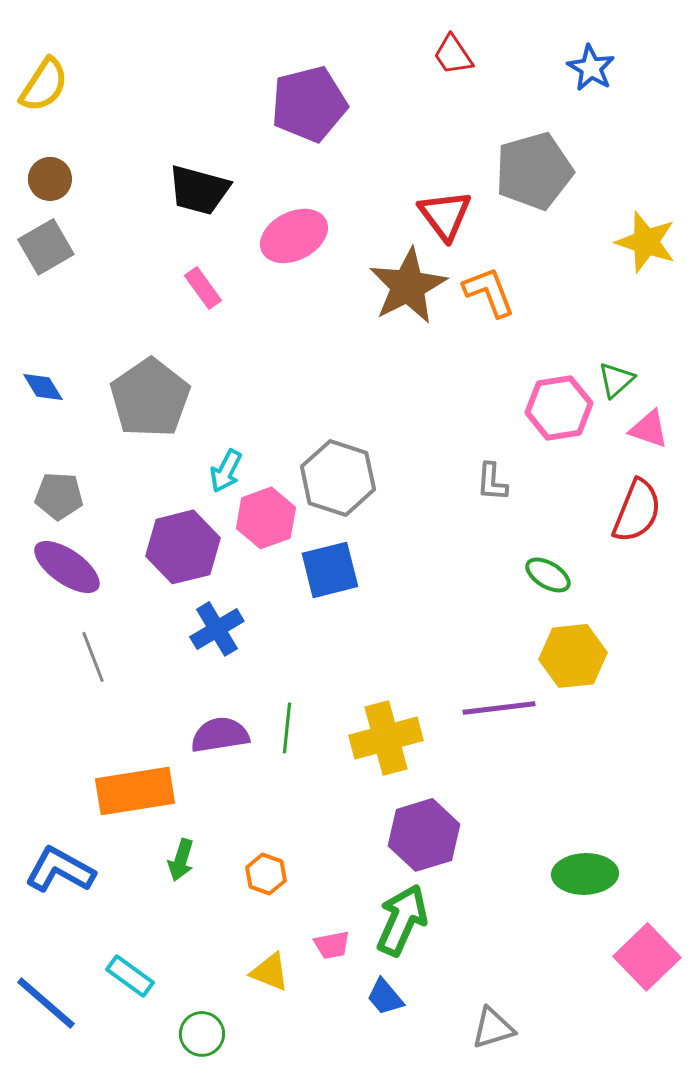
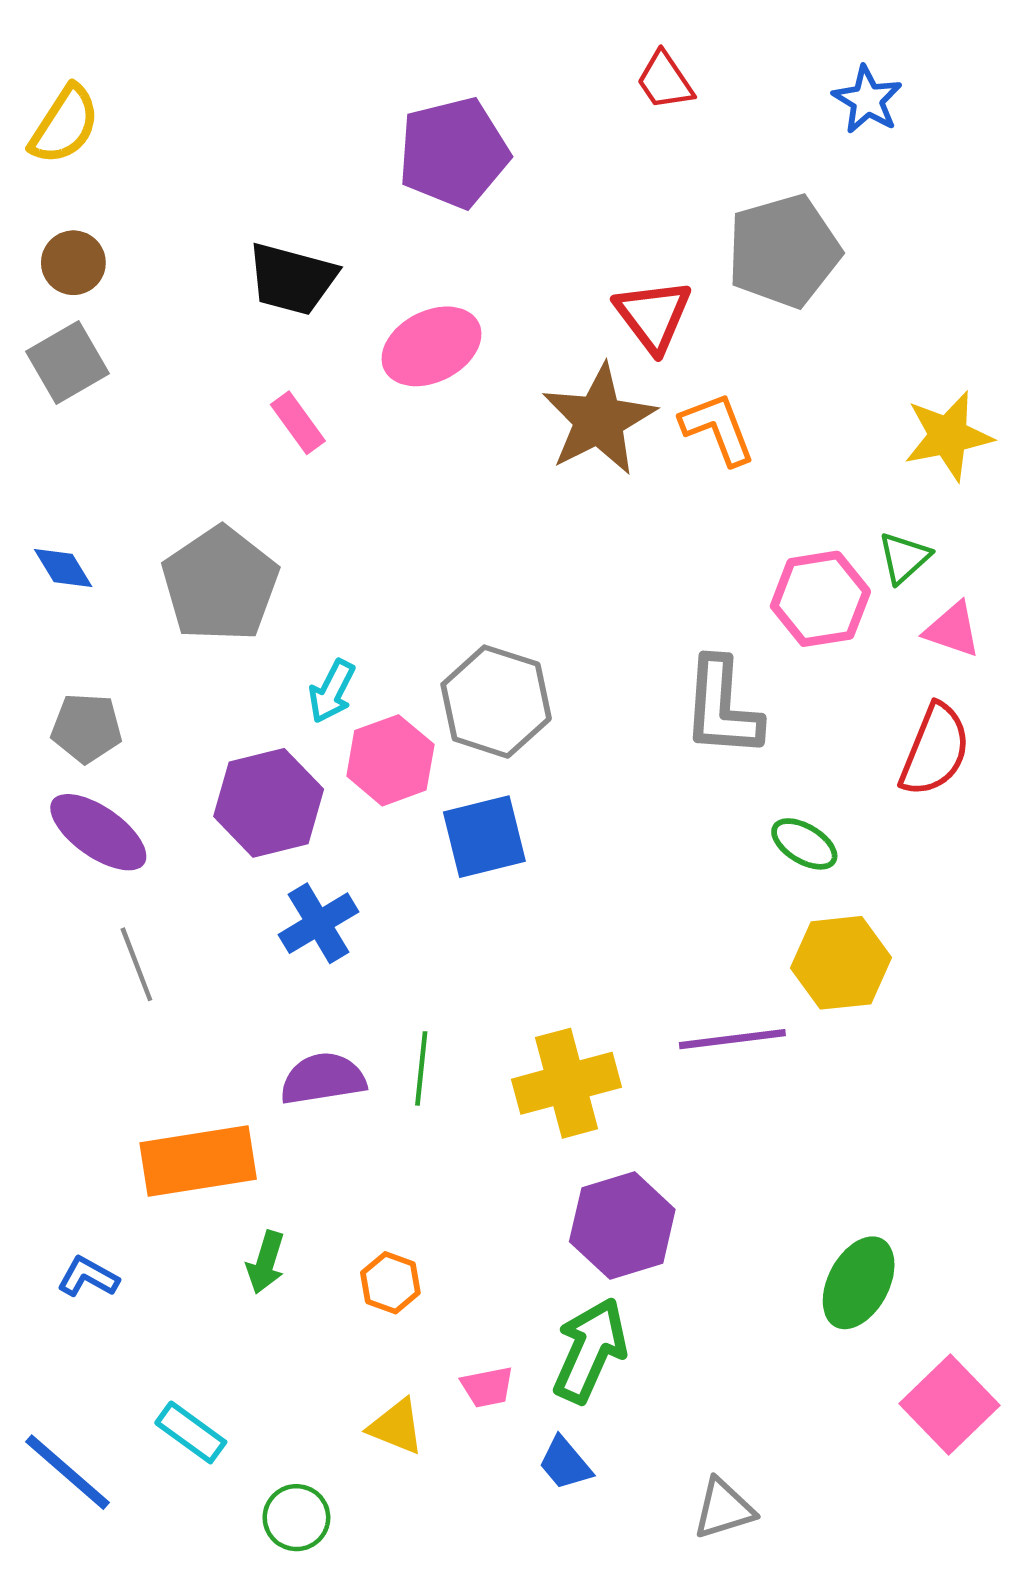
yellow star: (646, 242) -> (948, 436), moved, turned -30
gray L-shape: (492, 482) -> (722, 707), size x1.8
blue L-shape: (60, 870) -> (88, 1277), size x0.6
green ellipse: (585, 874) -> (859, 1283), turned -60

